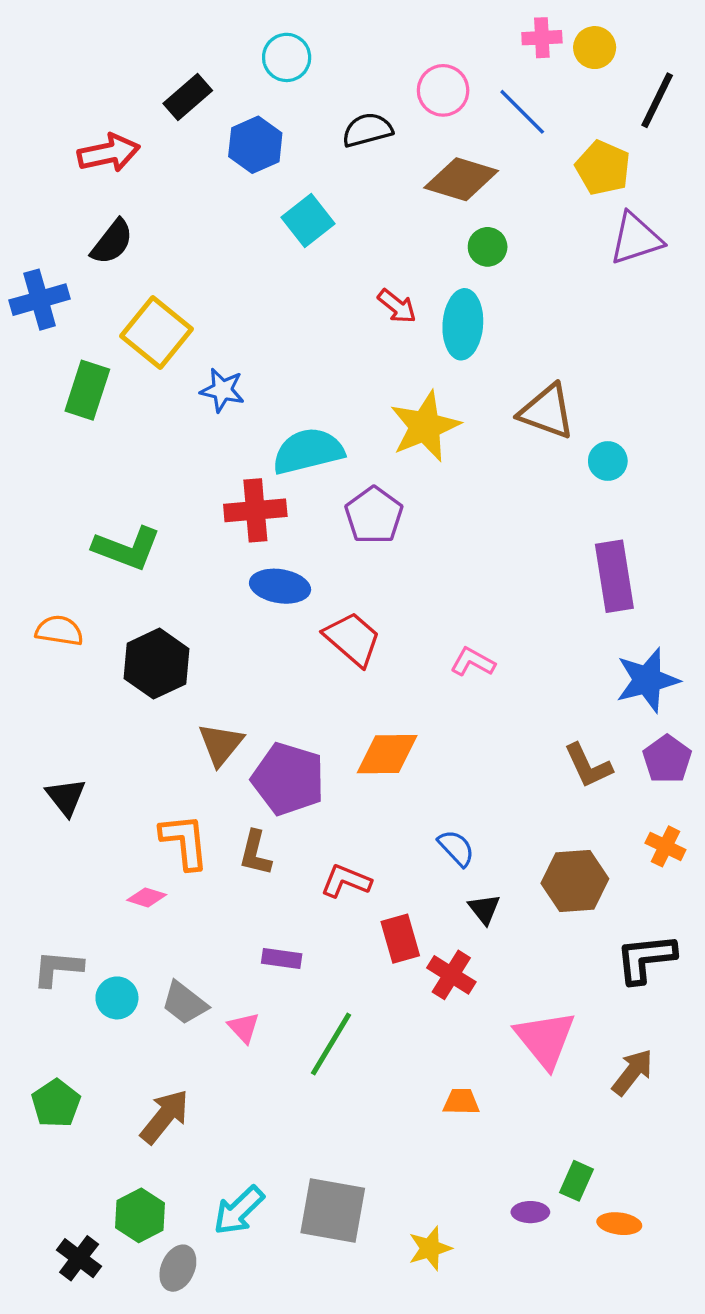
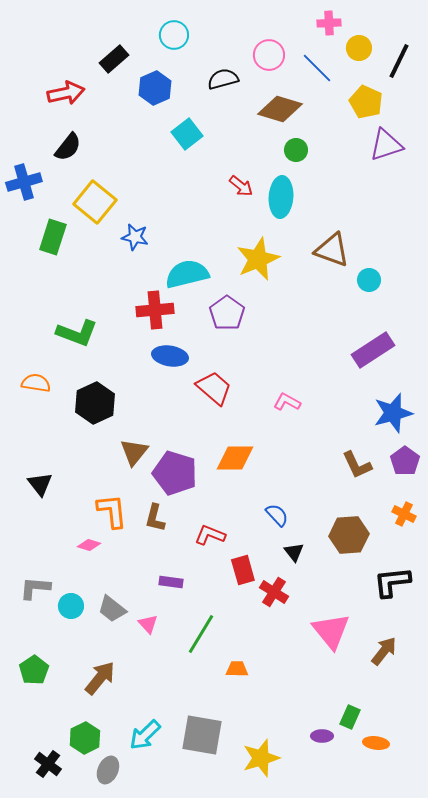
yellow circle: (595, 48) -> (359, 48), moved
purple rectangle: (614, 576) -> (373, 350), turned 66
orange trapezoid: (461, 1102) -> (237, 669), moved
yellow star: (430, 1248) -> (261, 758), size x1.4

